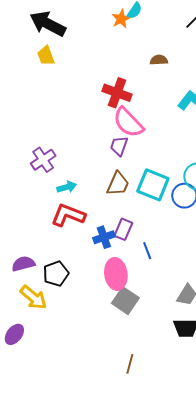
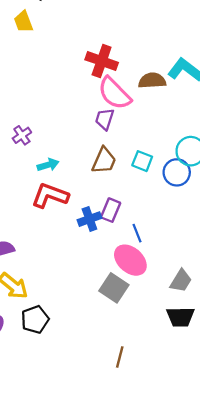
brown semicircle: (159, 60) -> (152, 81), moved, size x1.4
purple cross: (43, 160) -> (22, 135), size x0.7
cyan square: (153, 185) -> (142, 161), size x0.6
black pentagon: (56, 274) -> (35, 320), moved
pink ellipse: (116, 274) -> (130, 260), moved, turned -40

